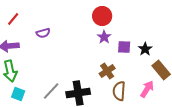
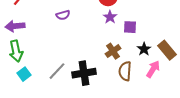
purple semicircle: (43, 33) -> (63, 15), moved
black star: (145, 49) -> (144, 49), moved
cyan square: (18, 94) -> (24, 74), turned 32

